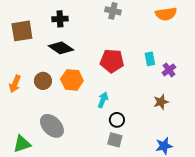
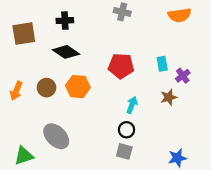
cyan arrow: (103, 100) -> (132, 105), moved
brown star: (161, 102) -> (169, 97), moved

